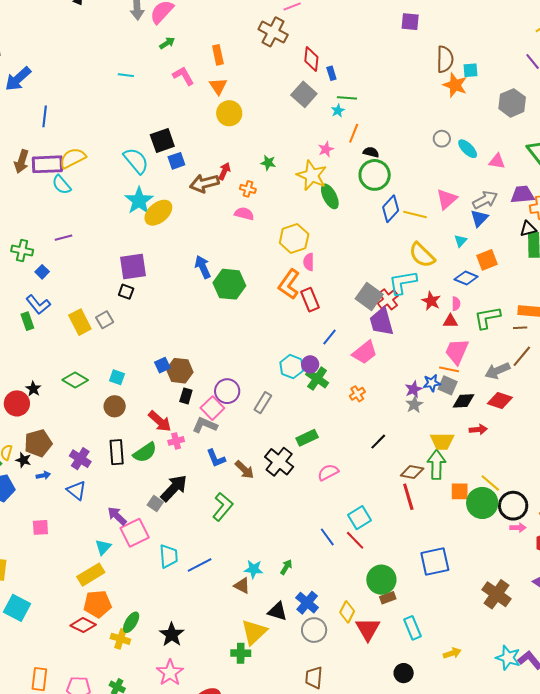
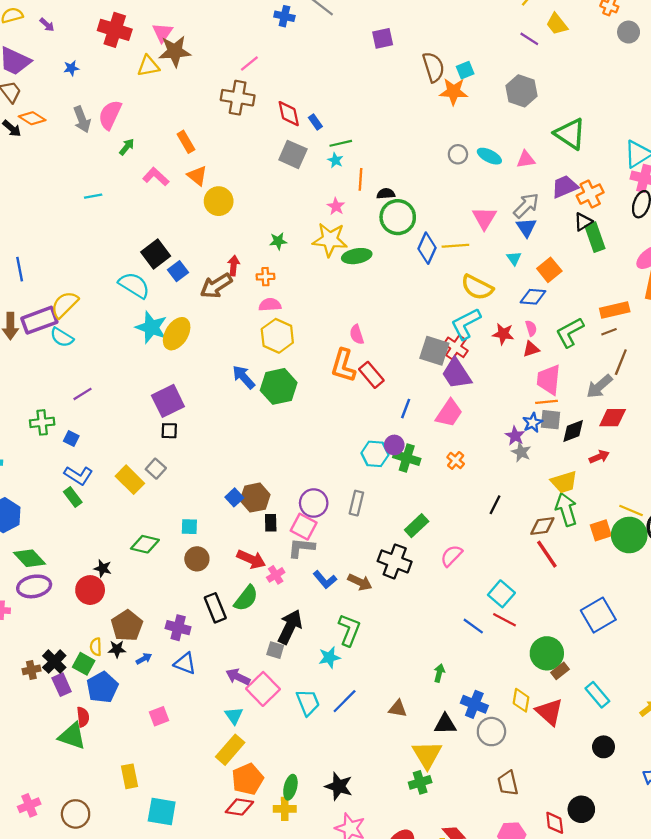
green ellipse: (330, 196) -> (357, 256), turned -55
yellow hexagon: (294, 238) -> (277, 336), moved
cyan star: (254, 569) -> (329, 657), moved

